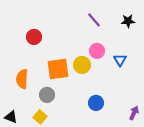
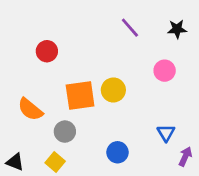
pink circle: (97, 51) -> (165, 71), moved
blue triangle: (120, 60) -> (166, 133), moved
orange semicircle: (22, 79) -> (30, 109), turned -54
blue circle: (96, 103) -> (117, 152), moved

